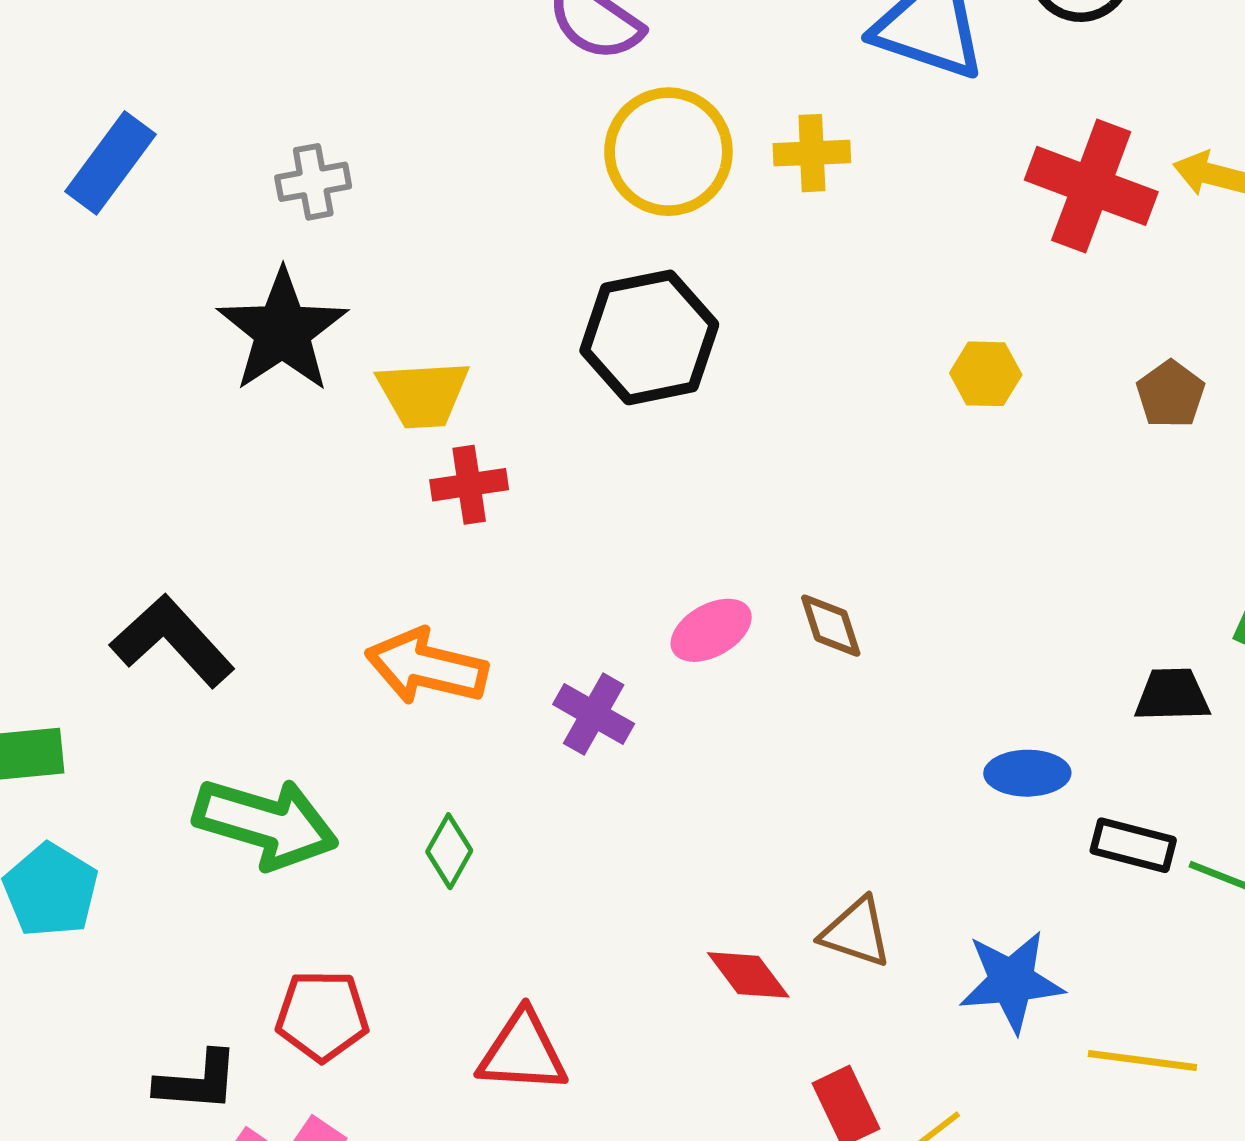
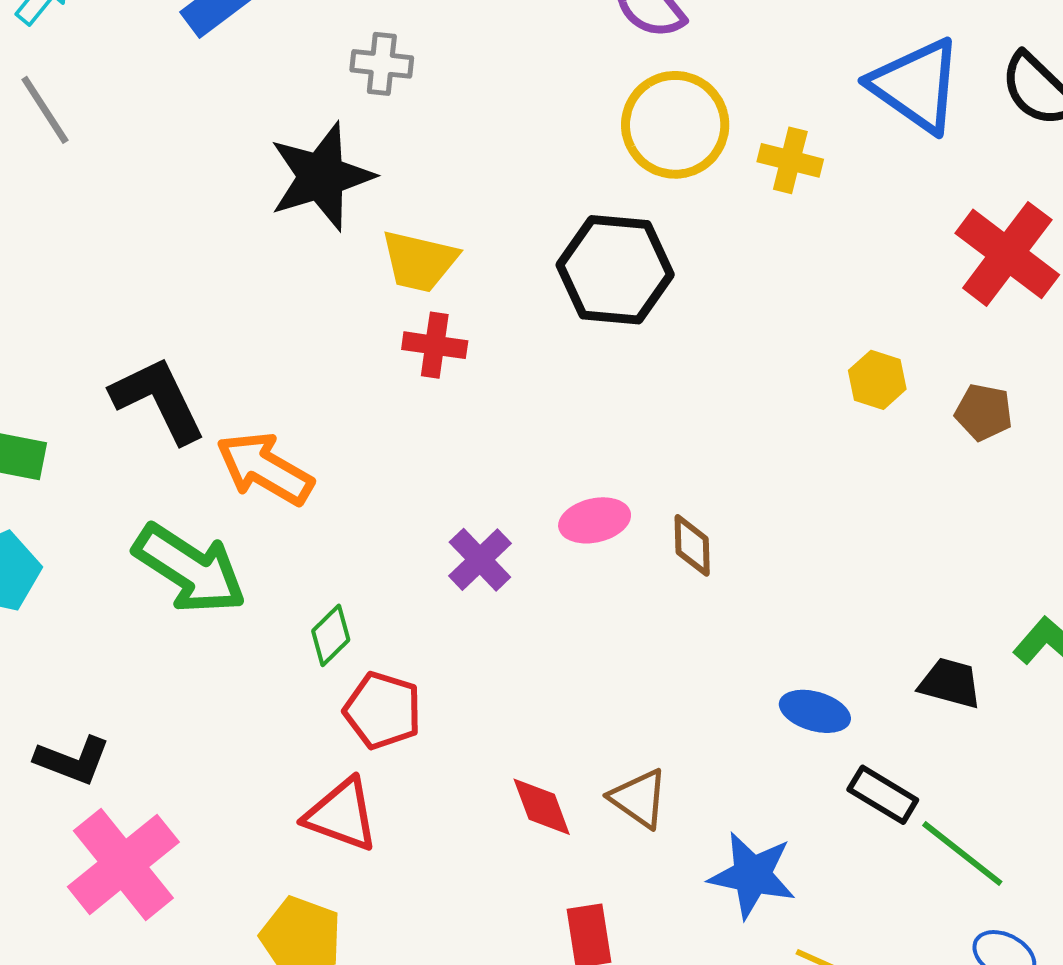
brown pentagon: (1171, 394) -> (984, 412), moved, turned 30
orange arrow: (427, 667) -> (265, 468), moved
red pentagon: (322, 1016) -> (383, 710), moved

